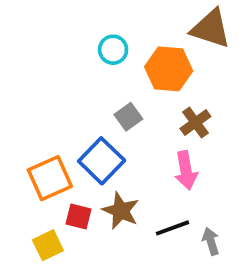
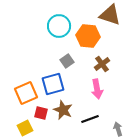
cyan circle: (113, 50) -> (59, 26), size x1.5
blue square: (102, 161) -> (53, 84), turned 30
gray arrow: (211, 241) -> (118, 129), moved

